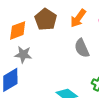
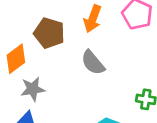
gray semicircle: (82, 48) -> (93, 63), moved

